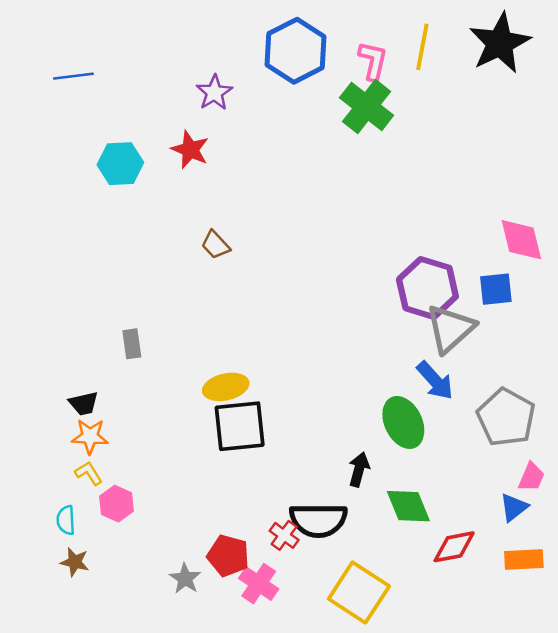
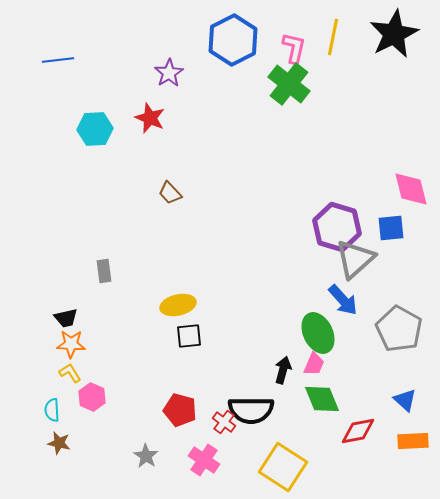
black square: (240, 426) -> (189, 336), size x0.6
pink trapezoid: (531, 477) -> (314, 364), moved
blue triangle: (514, 507) -> (405, 400), turned -40
red pentagon: (228, 556) -> (180, 410), moved

